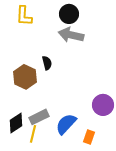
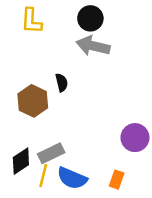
blue semicircle: (66, 124) -> (72, 178), moved, turned -110

